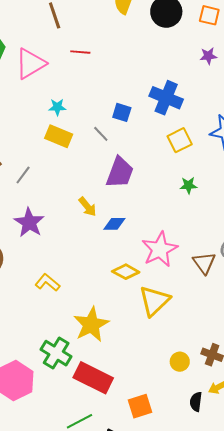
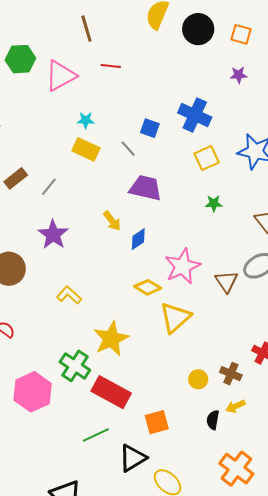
purple trapezoid: (120, 172) -> (146, 188), turned -100
blue diamond: (114, 224) -> (138, 239), turned -35

